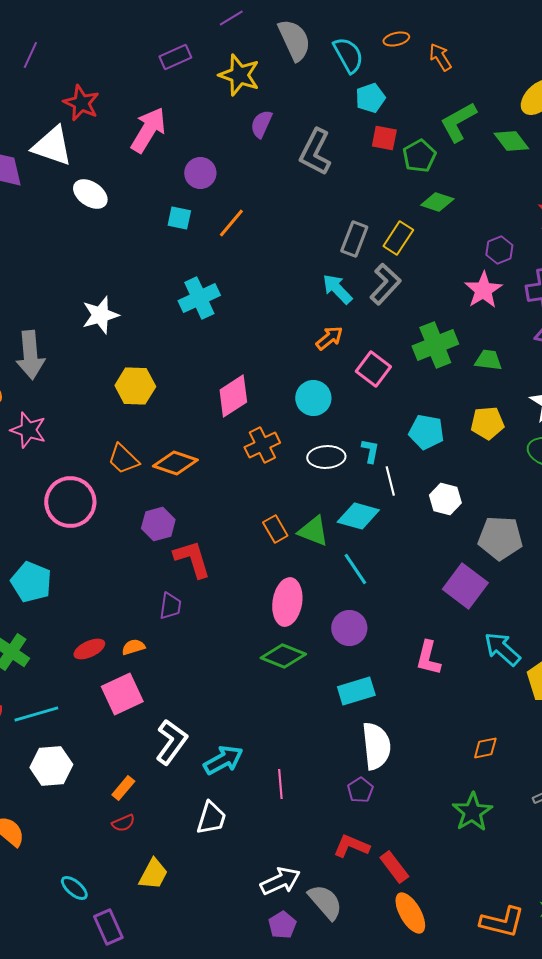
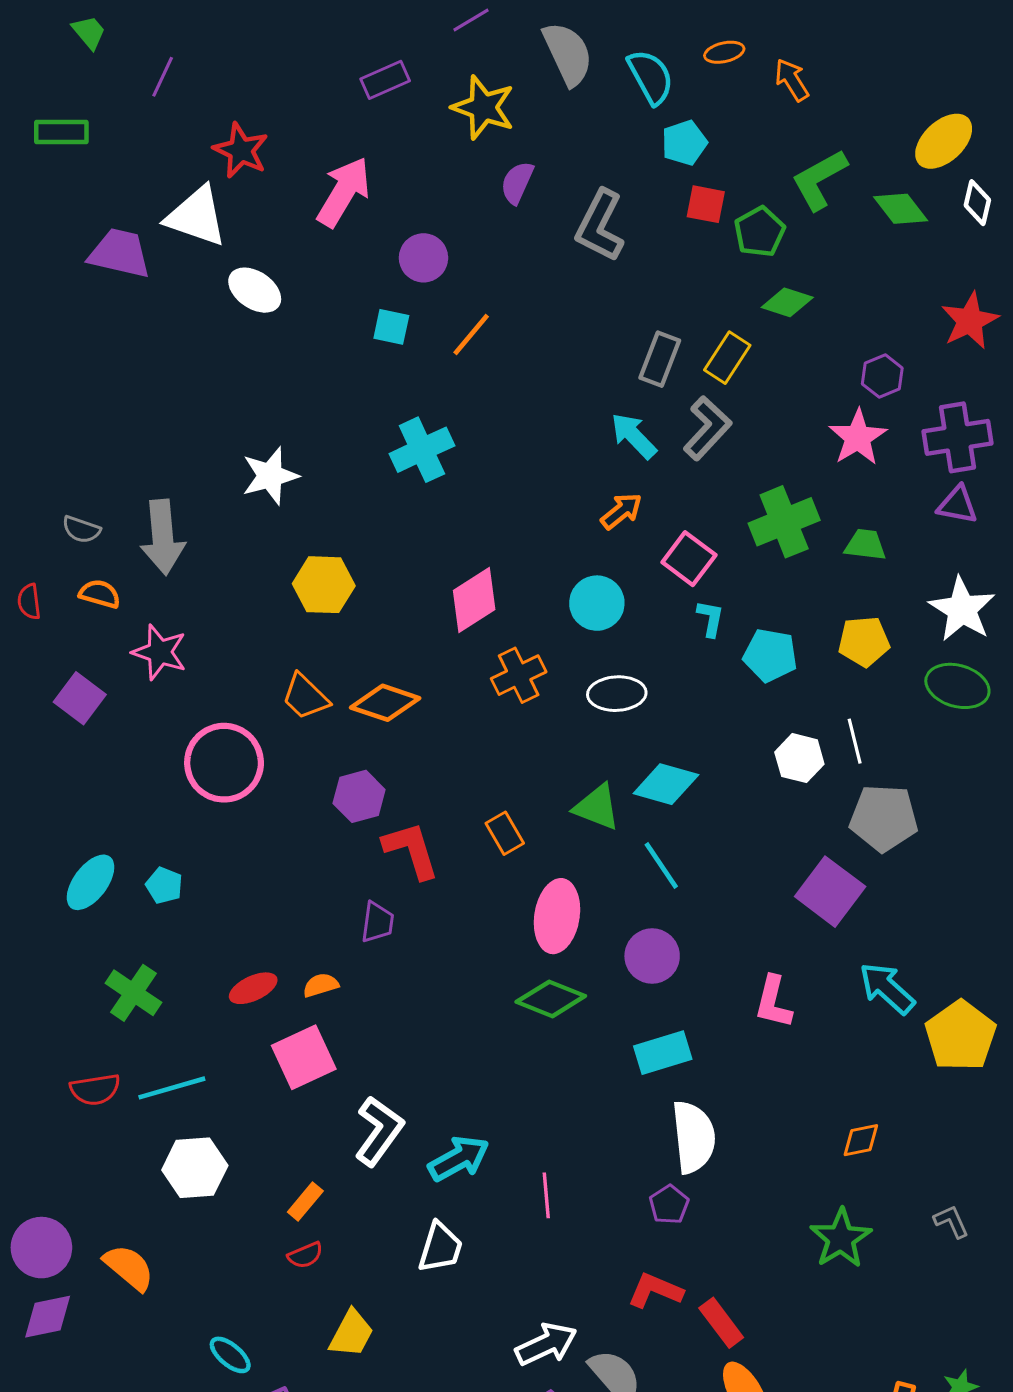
cyan L-shape: (370, 451) -> (710, 618), moved
white line: (390, 481) -> (855, 741), moved
orange rectangle: (275, 529) -> (505, 833), moved
cyan pentagon: (31, 582) -> (164, 885), size x0.6

